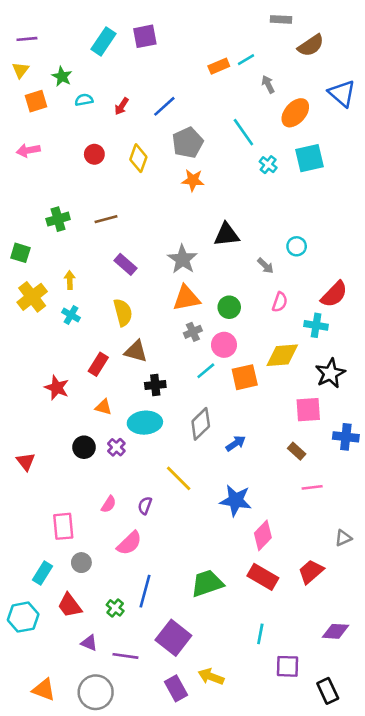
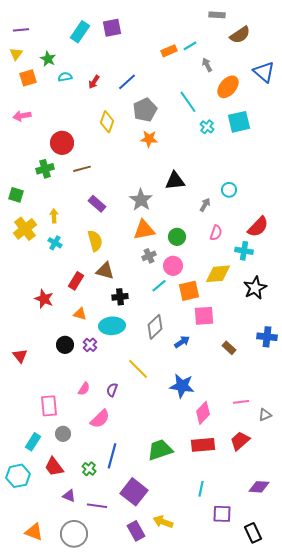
red circle: (94, 154) -> (62, 143), moved, size x1.5
gray arrow: (265, 266) -> (205, 205), turned -104
pink square: (308, 410) -> (204, 316), moved
pink line: (312, 487) -> (241, 402), moved
red rectangle: (263, 577) -> (203, 445), turned -35

